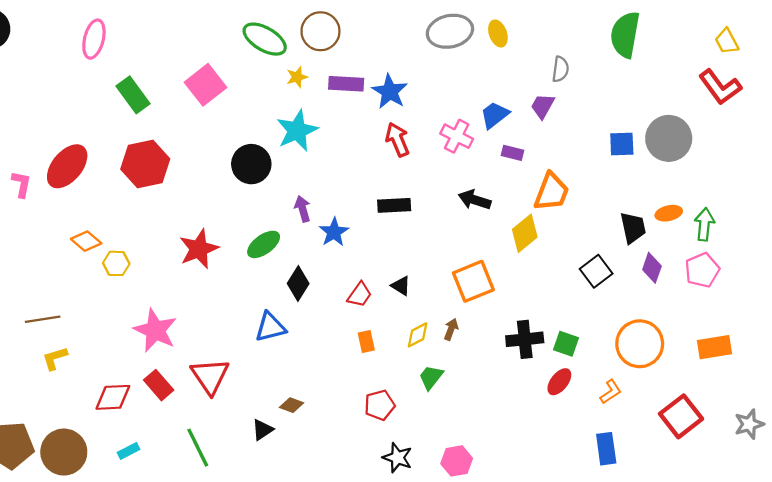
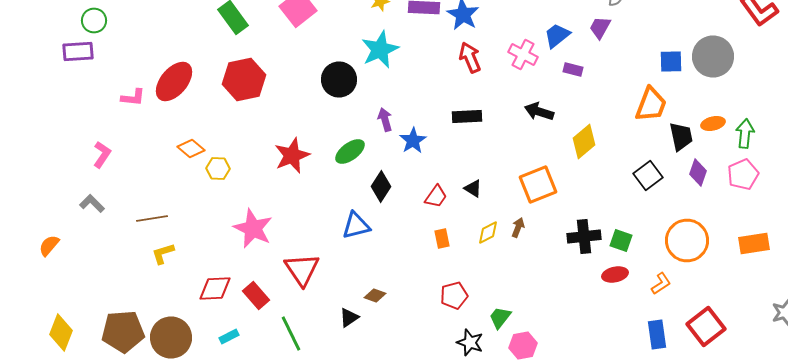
pink L-shape: (21, 184) -> (133, 98), turned 85
orange trapezoid: (552, 192) -> (651, 104), moved
green trapezoid: (431, 377) -> (500, 318), moved
red ellipse: (559, 382) -> (615, 274), turned 40
red rectangle: (159, 385) -> (256, 296), moved
red square: (681, 416) -> (706, 326), moved

